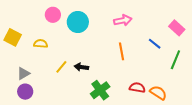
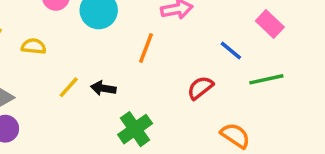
orange line: (122, 51) -> (146, 48), moved, turned 30
green line: (175, 60) -> (266, 79), turned 54
red semicircle: (137, 88) -> (200, 88), moved, turned -49

